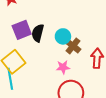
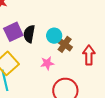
pink star: (63, 67) -> (47, 63), moved

